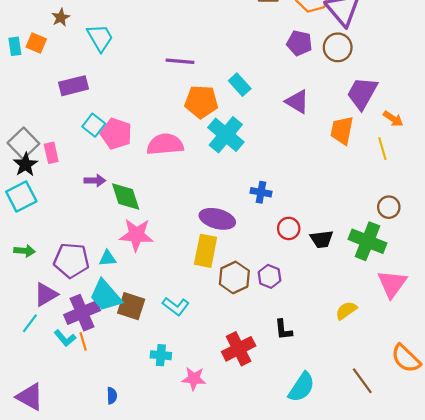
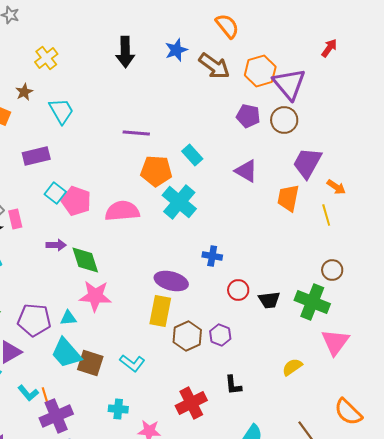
purple cross: (82, 313) -> (56, 416), moved

